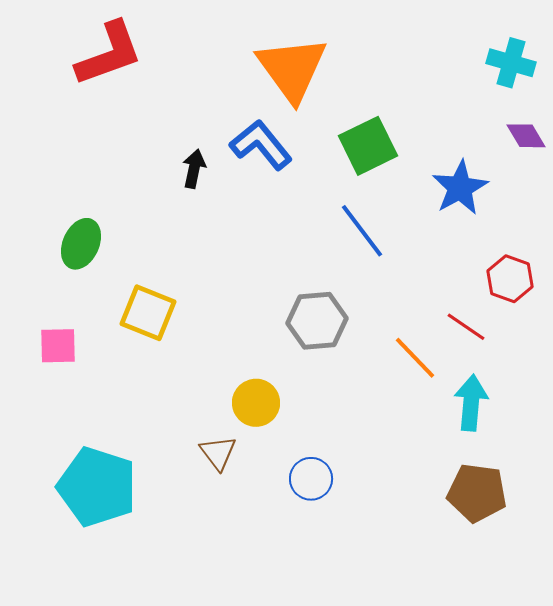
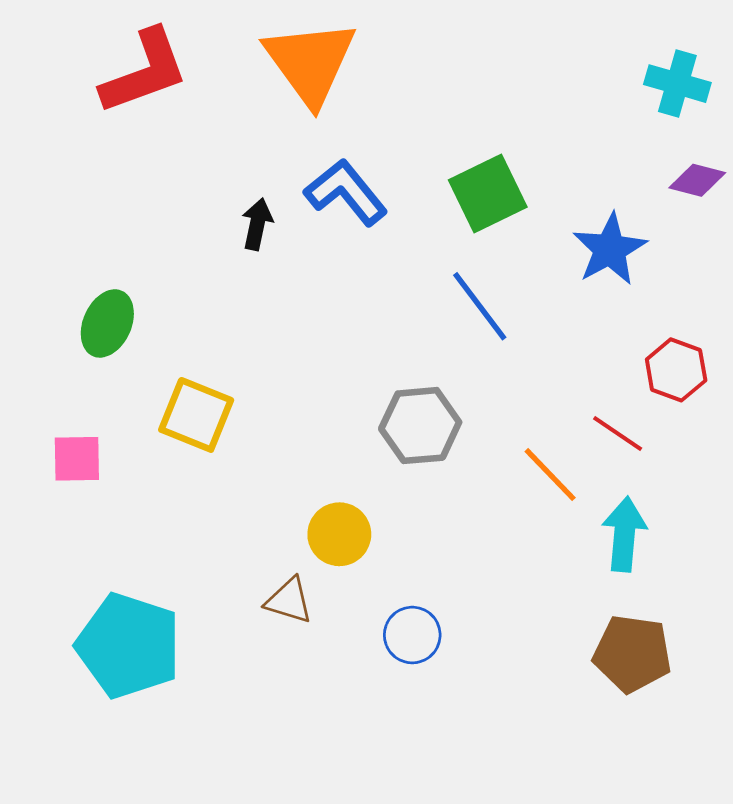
orange triangle: (292, 69) -> (310, 62), moved
purple diamond: (526, 136) -> (697, 180), turned -45
brown triangle: (218, 453) -> (289, 601), turned -36

